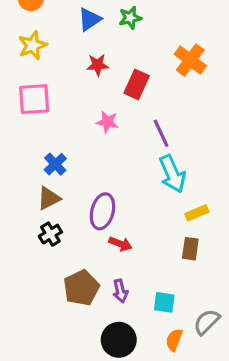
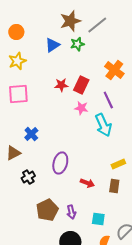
red star: (98, 65) -> (61, 85), moved
pink star: (107, 122) -> (81, 108), moved
purple line: (161, 133) -> (108, 100), moved
cyan arrow: (172, 174) -> (103, 125), moved
brown triangle: (49, 198) -> (13, 153), moved
red arrow: (120, 244) -> (87, 183), moved

